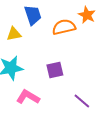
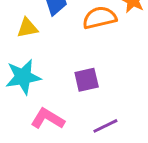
purple line: (82, 101) -> (105, 126), moved, turned -66

